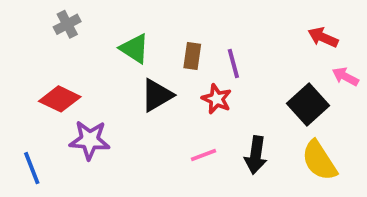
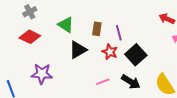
red diamond: (60, 99) -> (30, 37), moved
black square: (308, 105) -> (136, 55), moved
black arrow: (256, 155) -> (131, 82), turned -66

